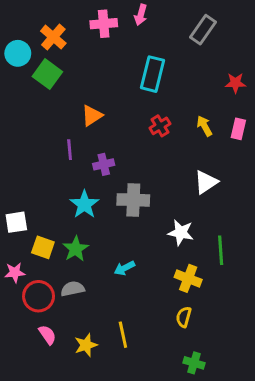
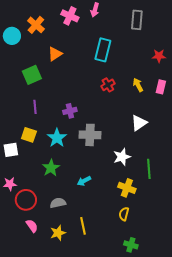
pink cross: (104, 24) -> (70, 16), turned 30
gray rectangle: (203, 30) -> (137, 20), turned -30
green square: (47, 74) -> (32, 75), moved, turned 30
orange triangle: (92, 116) -> (55, 54), moved
purple line: (70, 150) -> (35, 107), moved
white star: (181, 233) -> (122, 157), turned -30
yellow square: (43, 247) -> (29, 135), moved
gray semicircle: (73, 289) -> (58, 203), moved

